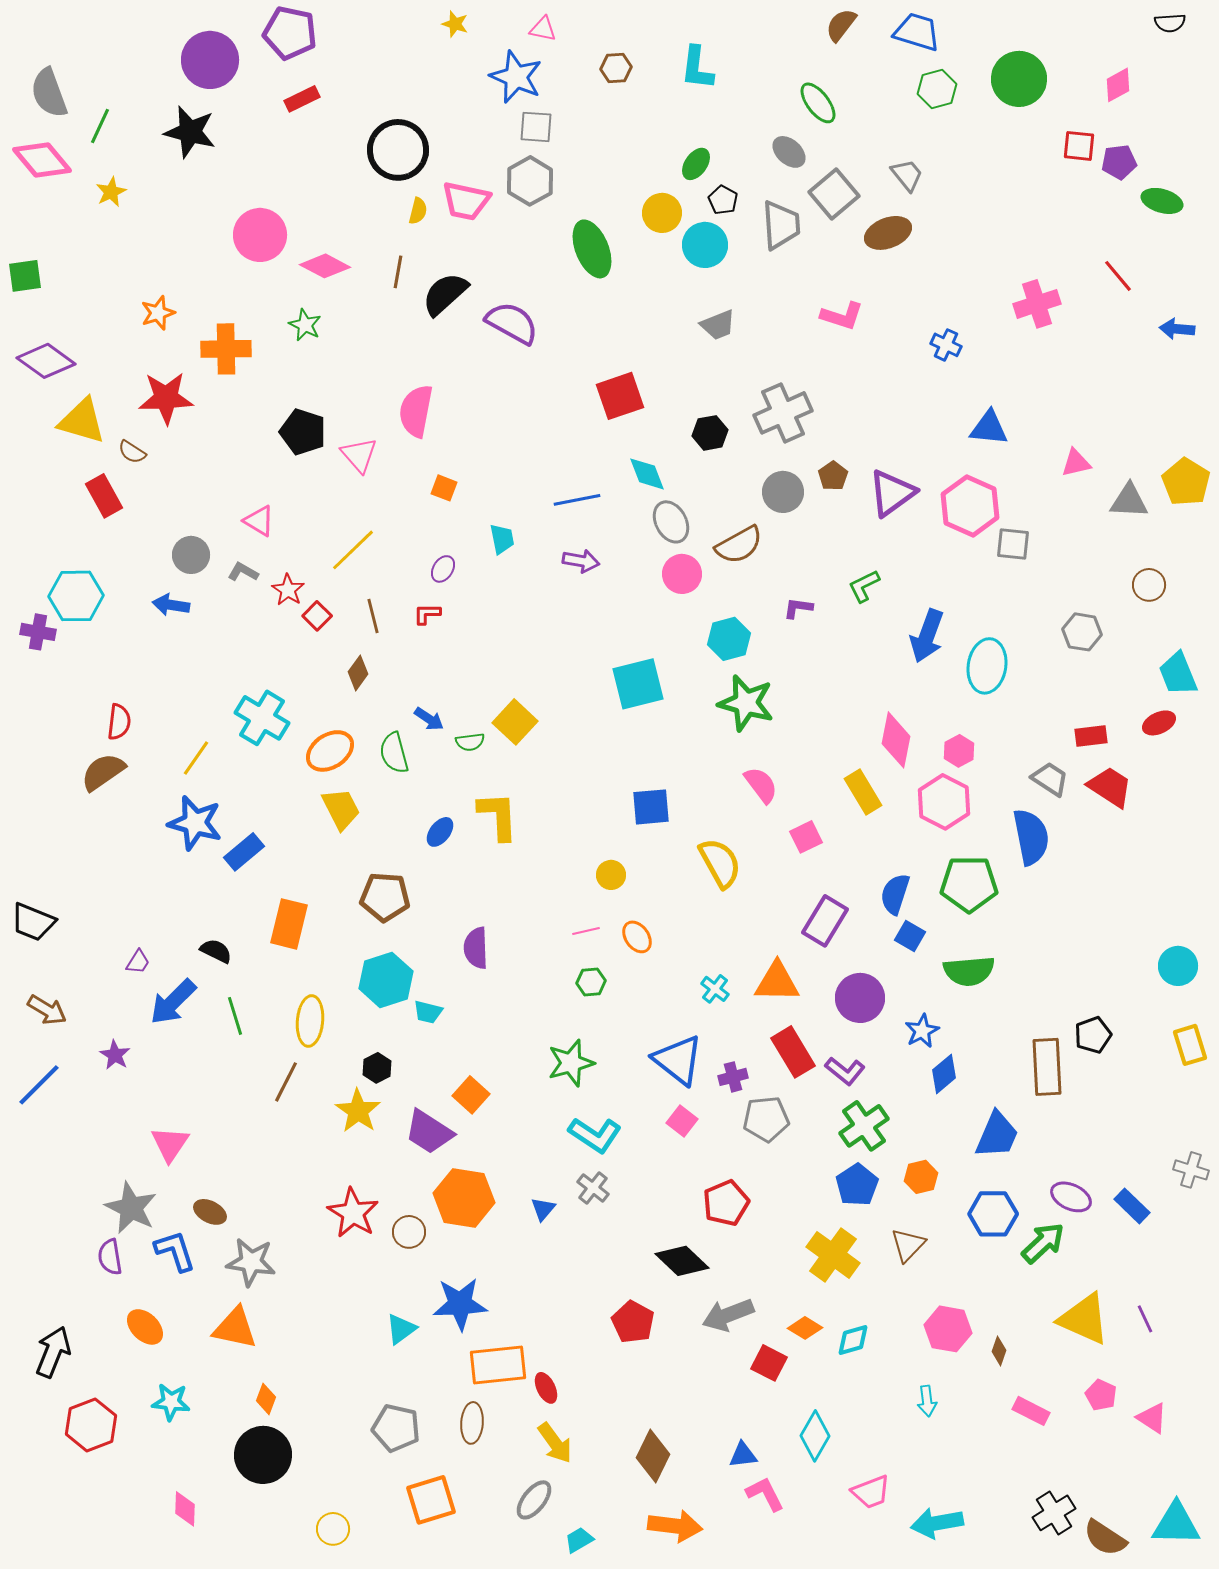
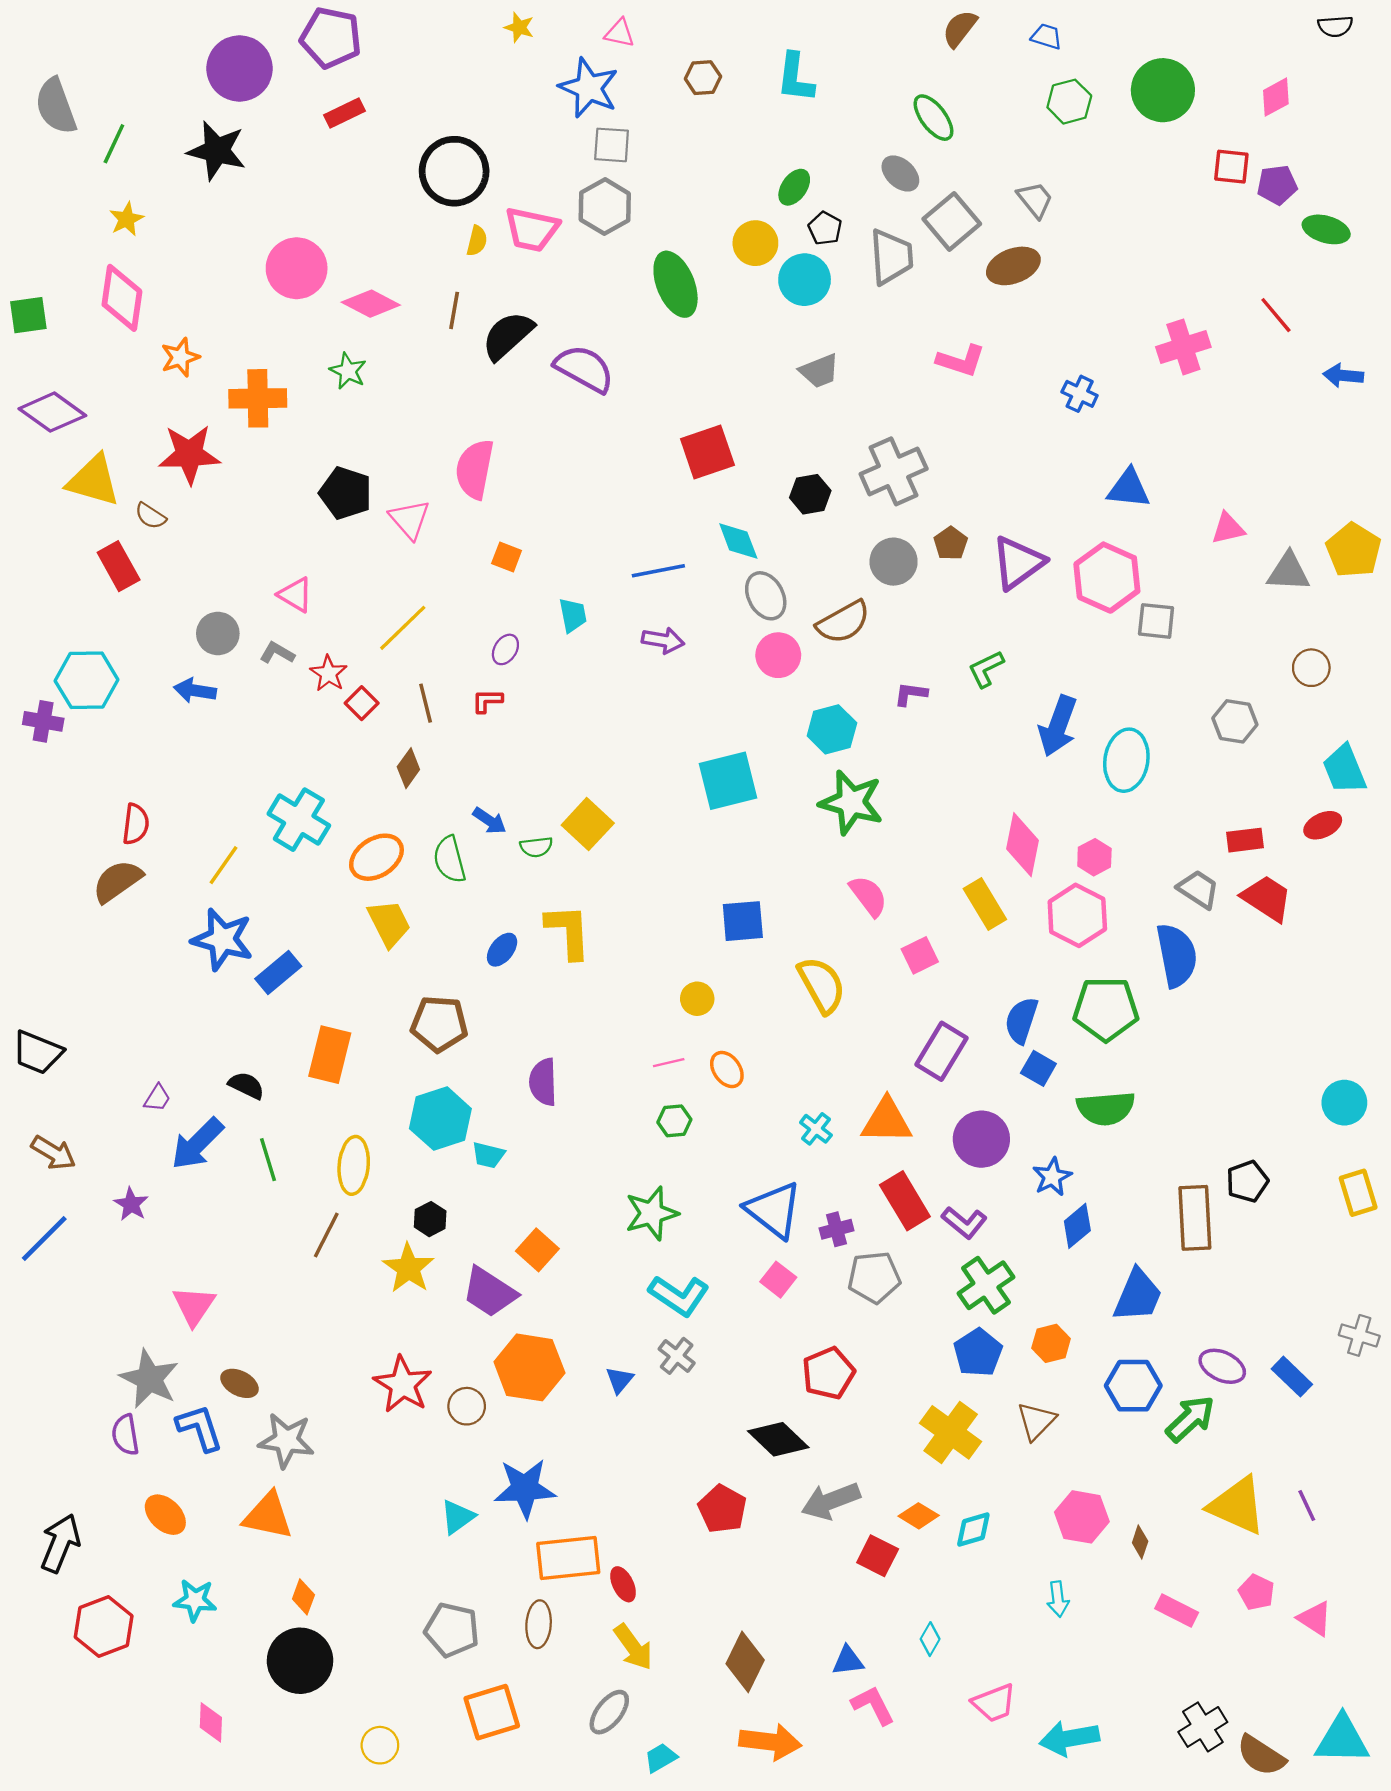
blue trapezoid: (917, 32) -> (1046, 37), size x0.6
pink diamond: (42, 160) -> (122, 298), moved, turned 48
cyan diamond: (815, 1436) -> (930, 1639), size x0.6

